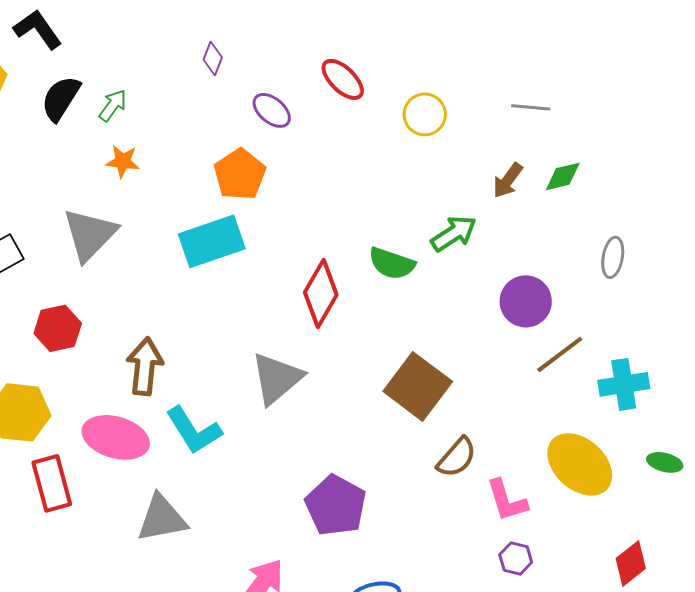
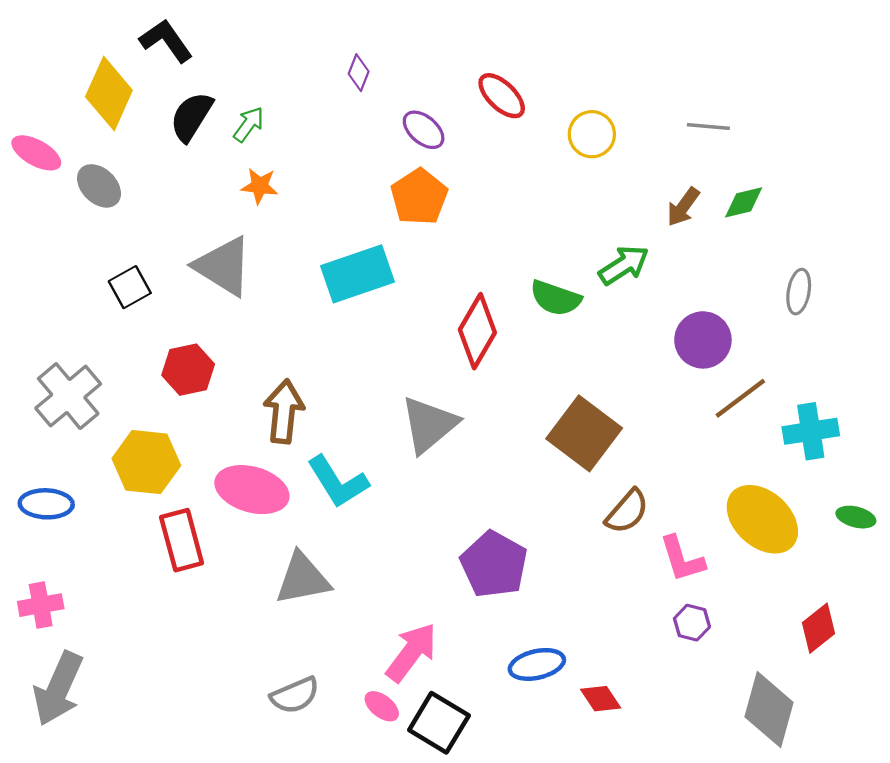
orange pentagon: (240, 174) -> (419, 197), moved
gray triangle: (90, 234) -> (223, 266), turned -42

